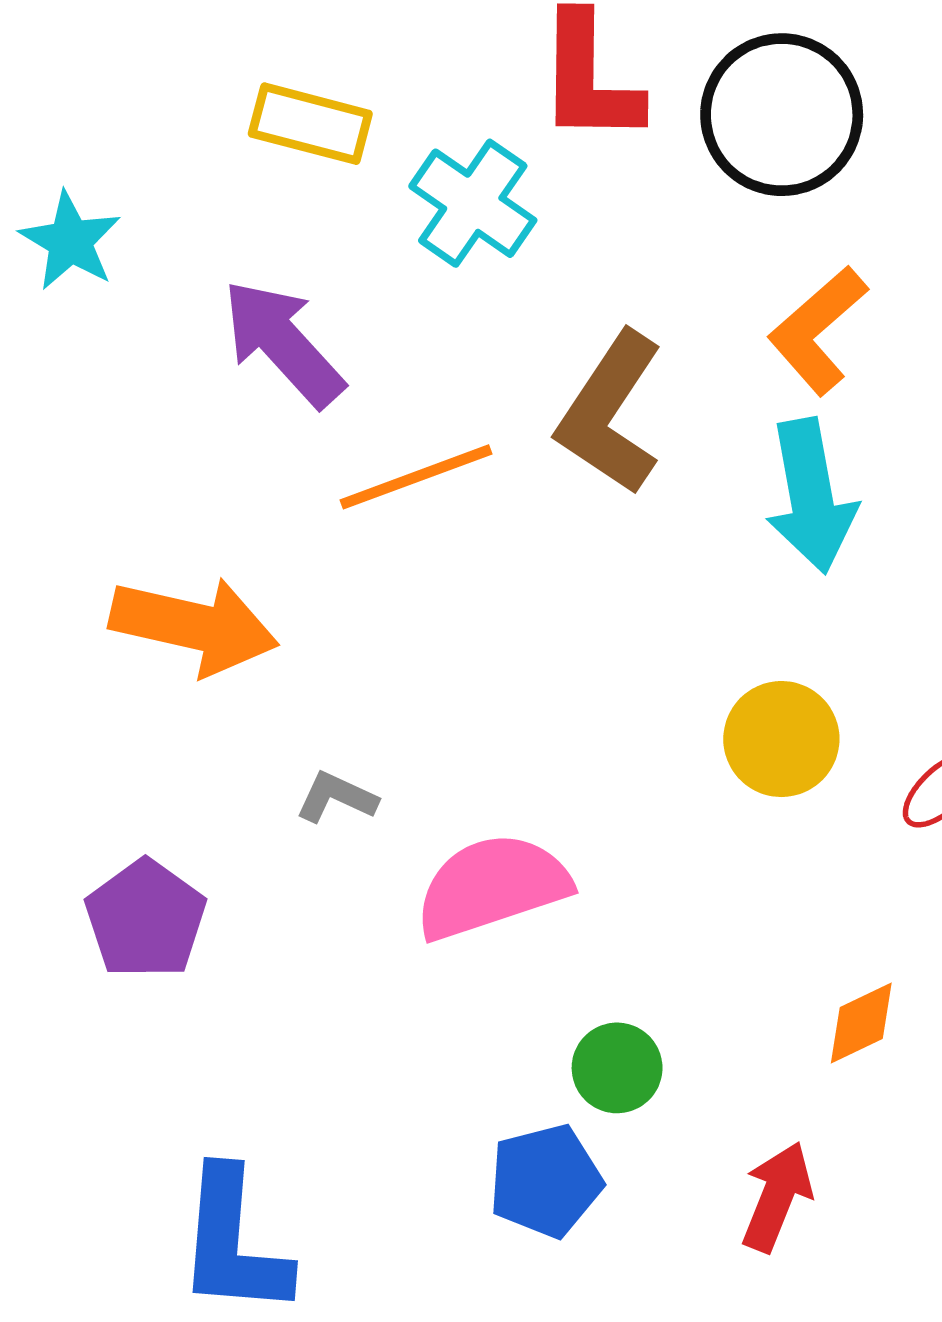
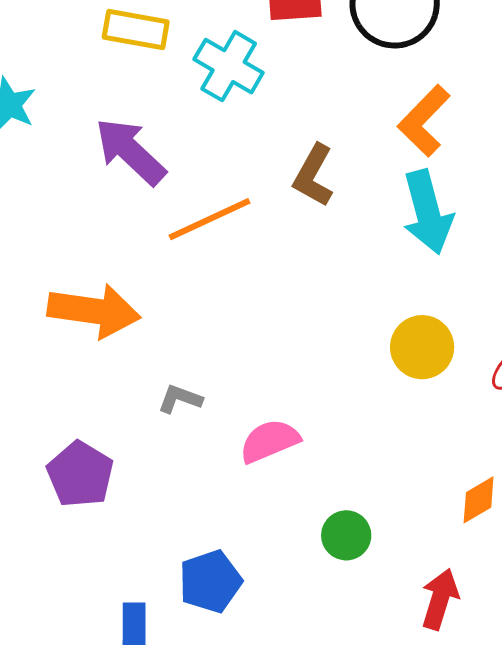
brown L-shape: (610, 413) -> (313, 175), size x0.7
pink semicircle: (492, 886) -> (270, 441), size x0.7
blue pentagon: (546, 1181) -> (210, 581), moved

